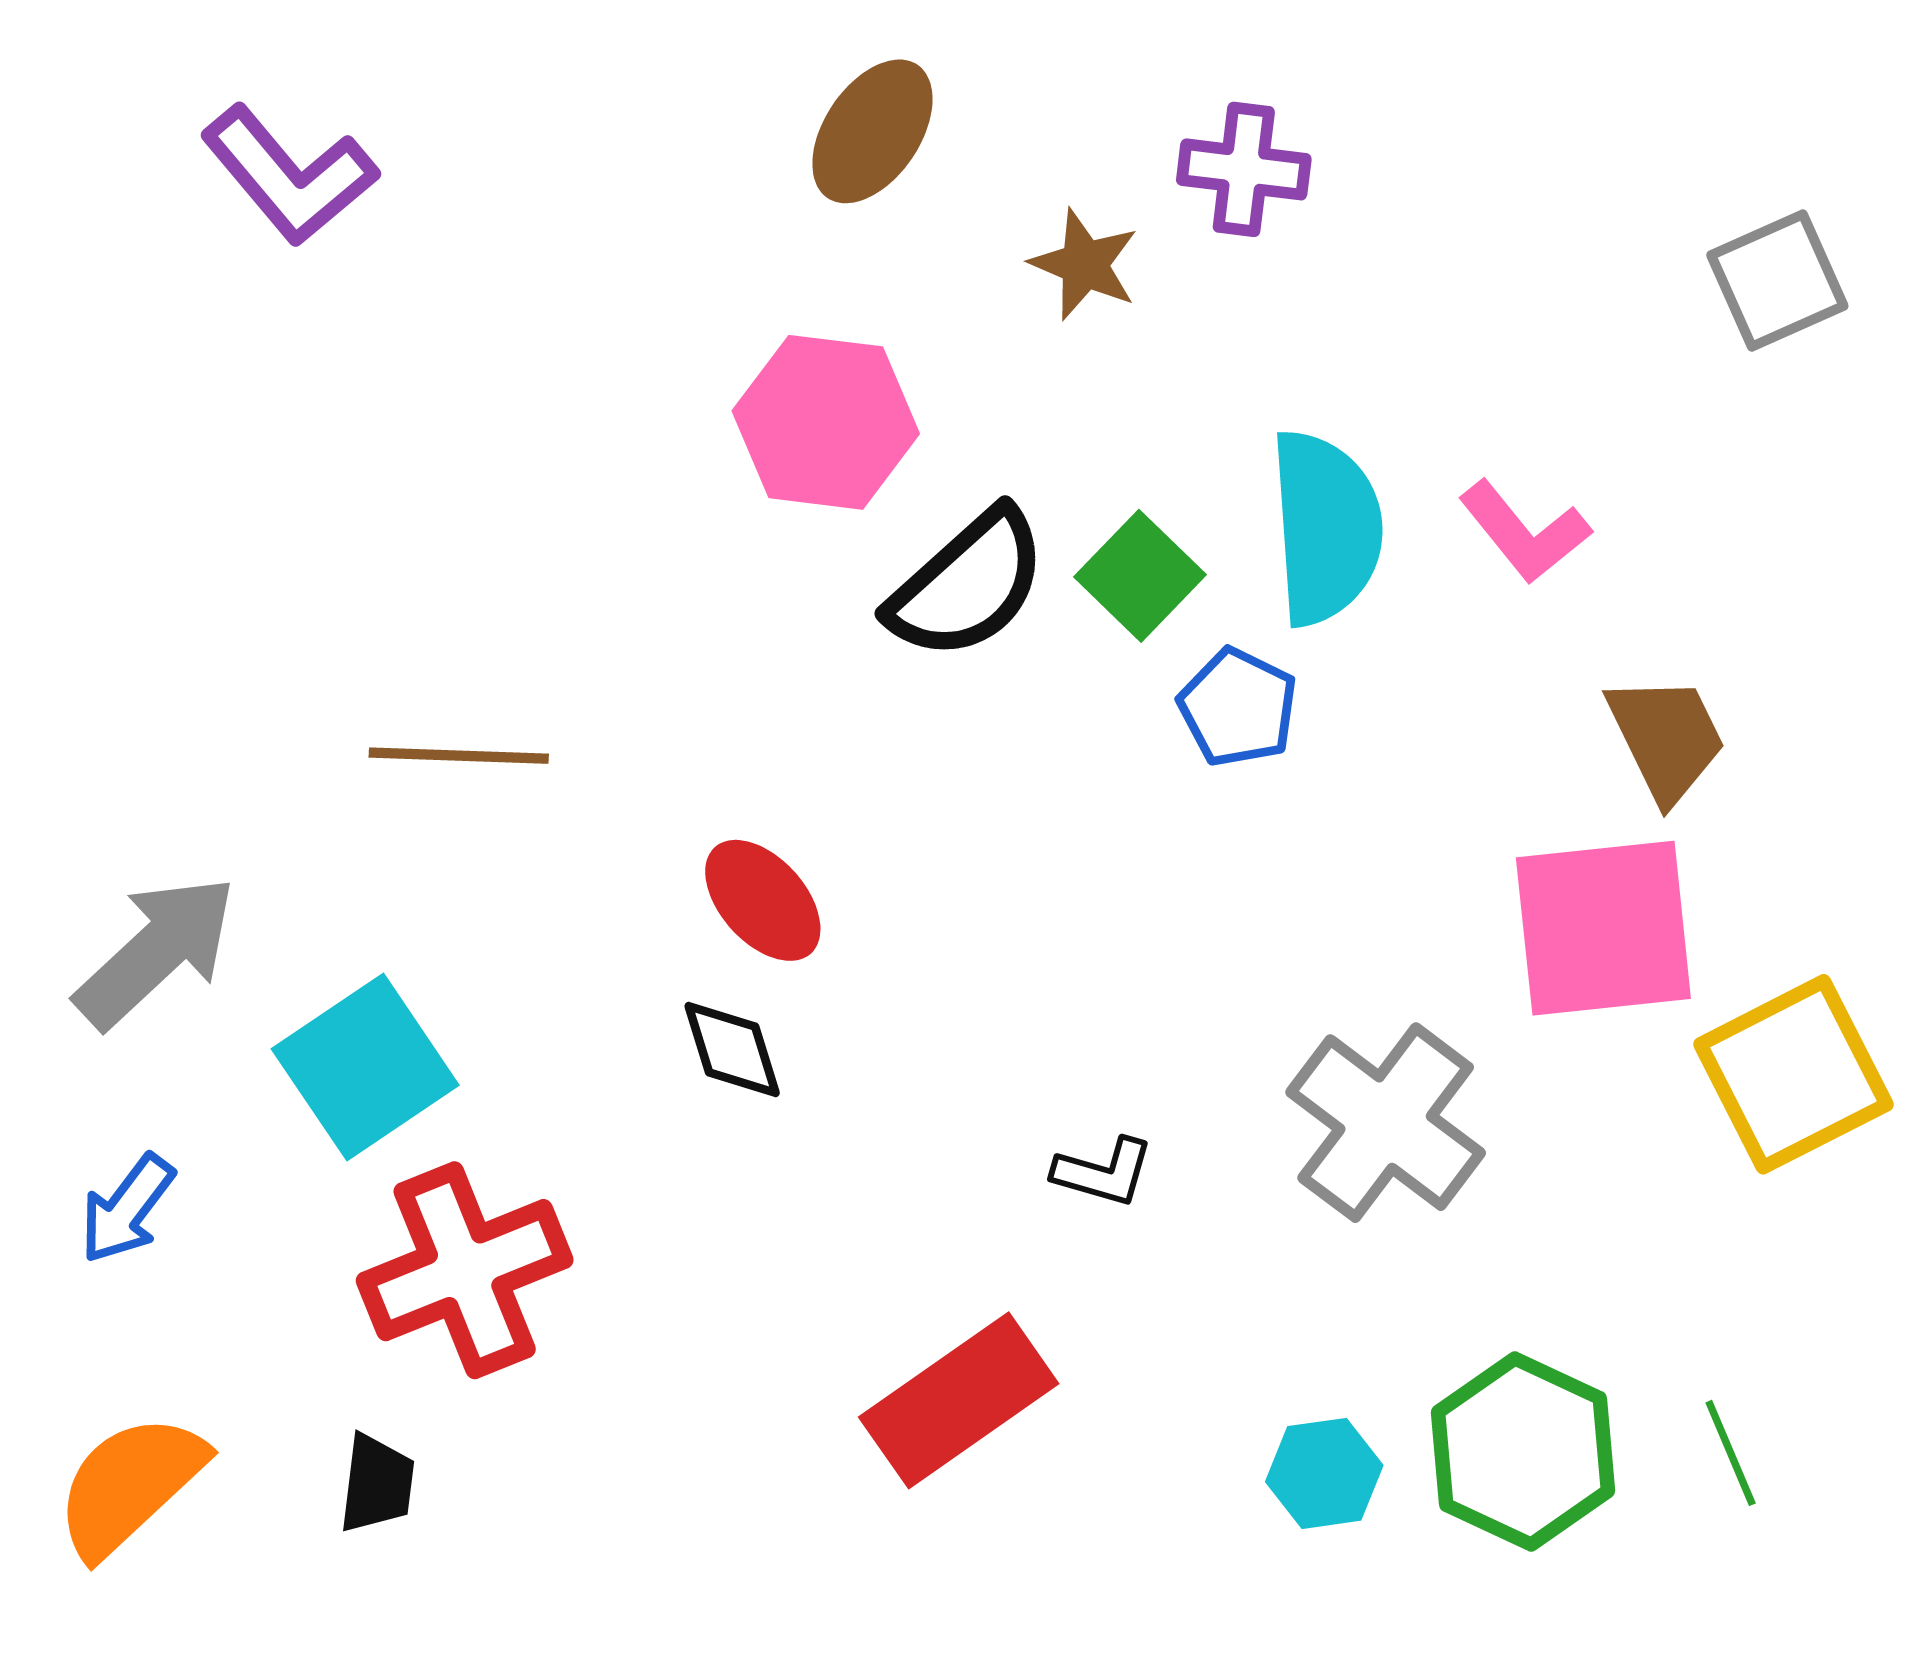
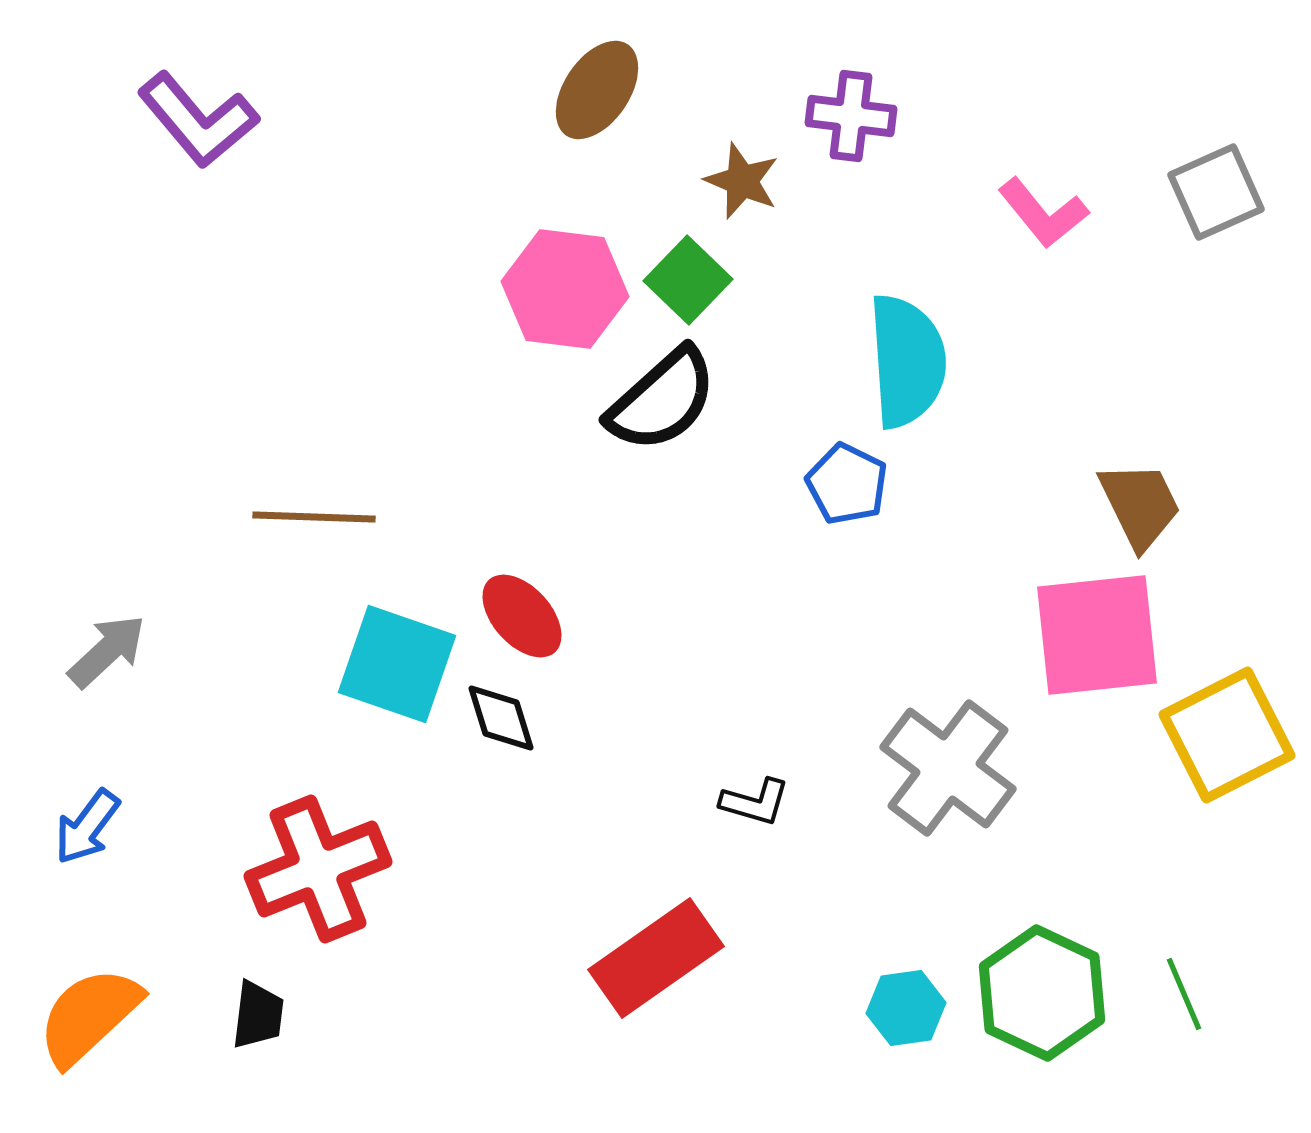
pink L-shape: (1524, 532) -> (1043, 213), moved
green square: (1140, 576) -> (688, 280), moved
gray arrow: (156, 952) -> (107, 651), size x0.7
cyan square: (365, 1067) -> (397, 664), moved, turned -37

